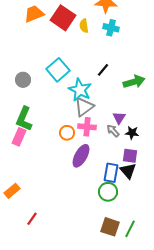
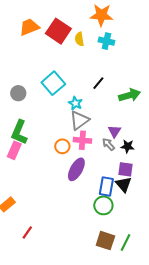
cyan star: (80, 90) -> (75, 103), size x0.6

